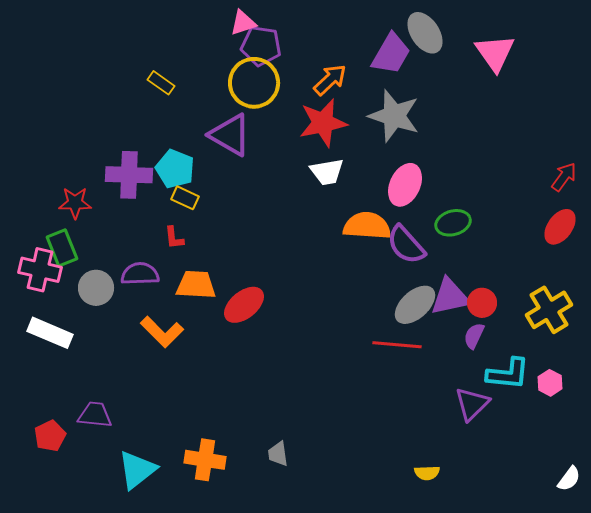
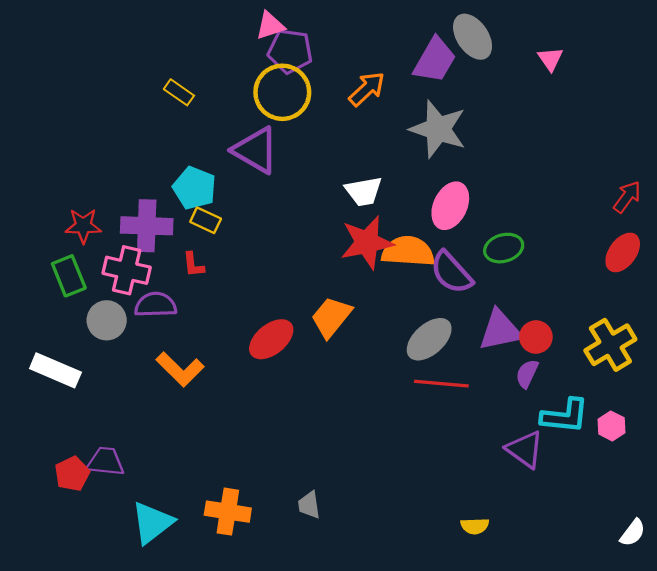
pink triangle: (495, 53) -> (550, 59), size x0.6
red star: (323, 123) -> (367, 242), moved
purple cross: (129, 175) -> (147, 226), moved
pink cross: (40, 270) -> (127, 270), moved
orange trapezoid: (196, 285) -> (331, 317), moved, turned -54
gray ellipse: (415, 305) -> (429, 339), moved
purple triangle: (472, 404) -> (525, 449), turned -39
red pentagon: (50, 436) -> (72, 474), moved

